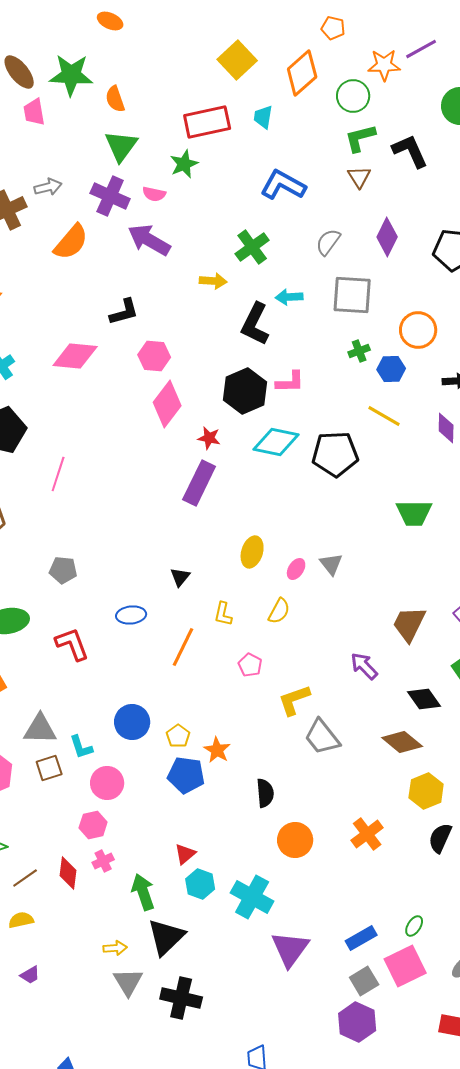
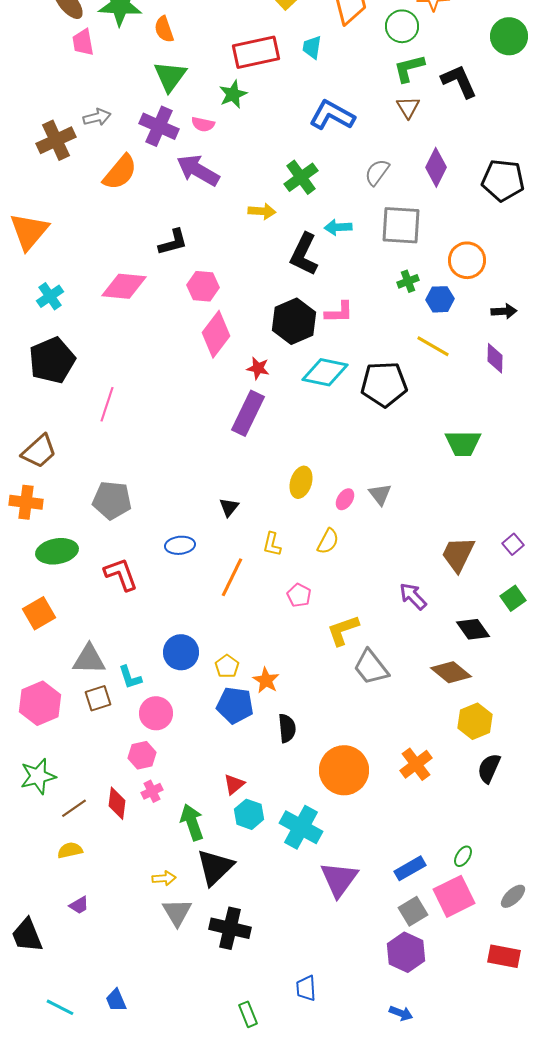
gray pentagon: (63, 570) -> (112, 500), size x1.4
black semicircle: (265, 793) -> (287, 728), moved
orange circle: (295, 840) -> (344, 770), size x1.4

